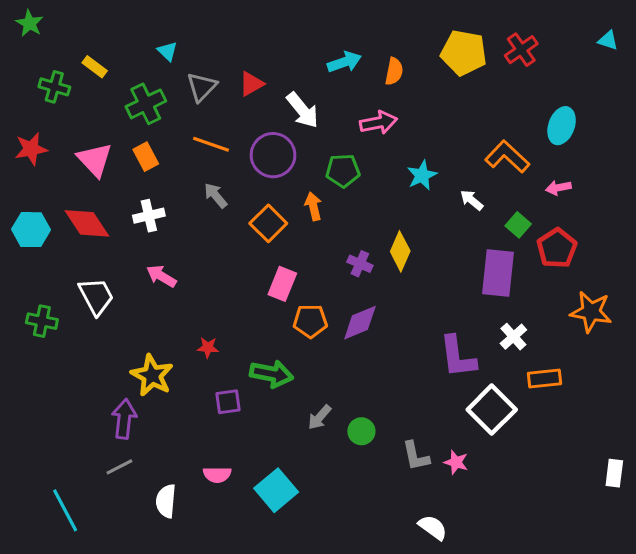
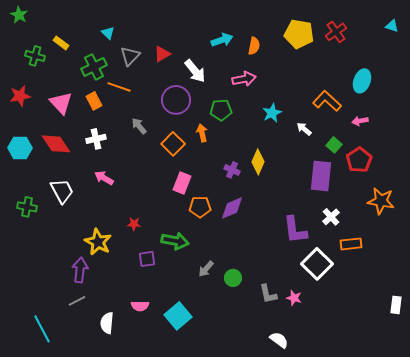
orange line: (211, 144) -> (119, 87), moved

